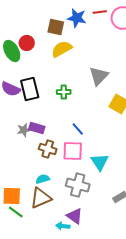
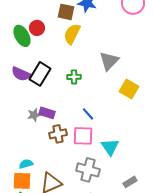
yellow semicircle: (62, 49) -> (72, 34), turned -35
black rectangle: (30, 89) -> (40, 74), turned 45
brown cross: (48, 149) -> (58, 134), turned -30
cyan semicircle: (43, 179) -> (26, 164), moved

